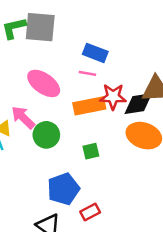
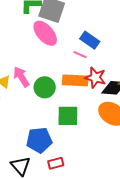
pink ellipse: (44, 83) -> (45, 33), moved
green circle: (46, 135) -> (45, 87), moved
green square: (91, 151) -> (68, 116), size x1.6

